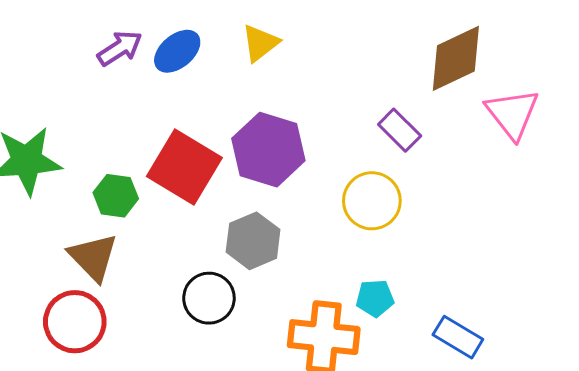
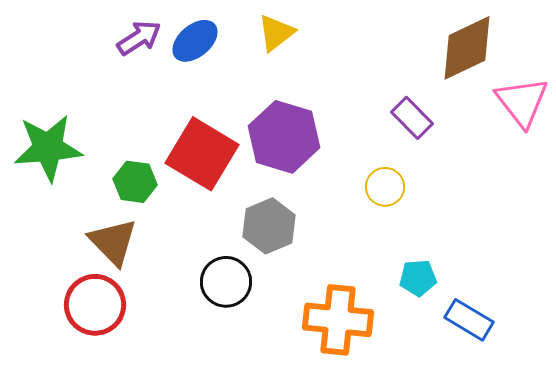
yellow circle: (372, 201) -> (385, 187), size x0.7
cyan pentagon: (375, 298) -> (418, 278), moved

